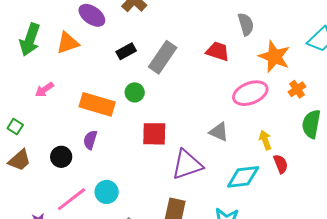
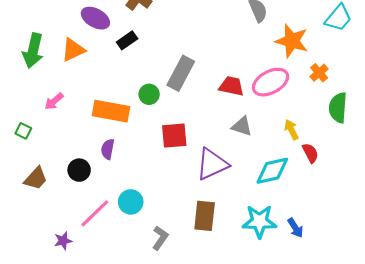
black rectangle: (126, 51) -> (127, 40), moved
red trapezoid: (218, 51) -> (231, 86), moved
gray rectangle: (163, 57) -> (181, 73), moved
green square: (15, 127) -> (23, 131), moved

